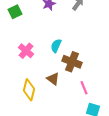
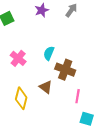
pink line: (84, 88) -> (78, 96), turned 32

